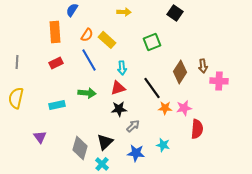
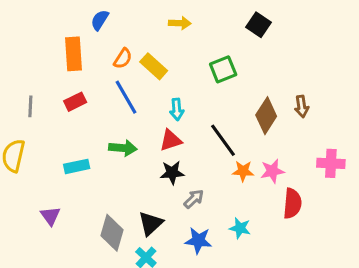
gray line: (17, 62) -> (30, 106), moved
pink cross: (219, 81) -> (331, 163), moved

